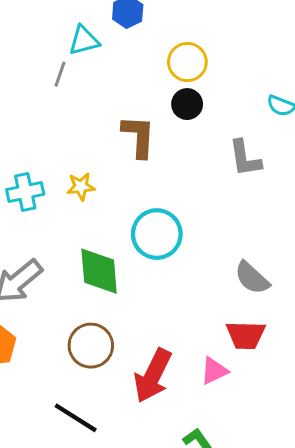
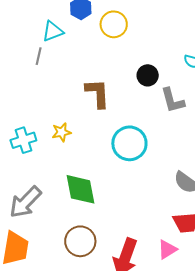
yellow circle: (187, 62) -> (114, 24), moved
black circle: (187, 104) -> (148, 75), moved
cyan circle: (157, 234) -> (129, 143), moved

